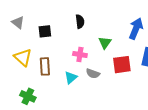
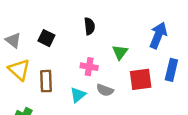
gray triangle: (18, 22) -> (13, 40), moved
black square: (45, 31) -> (46, 38), turned 32

